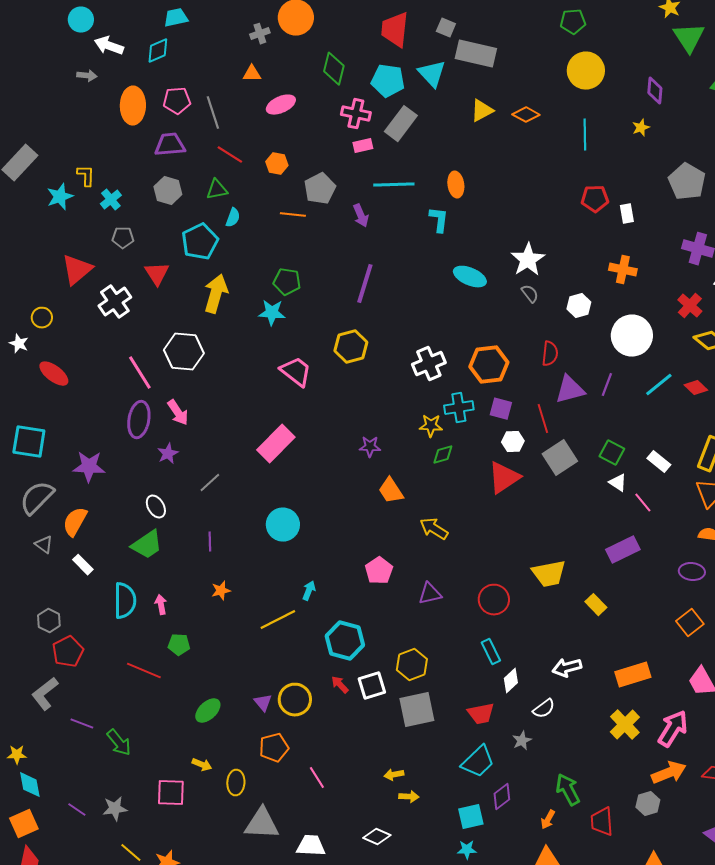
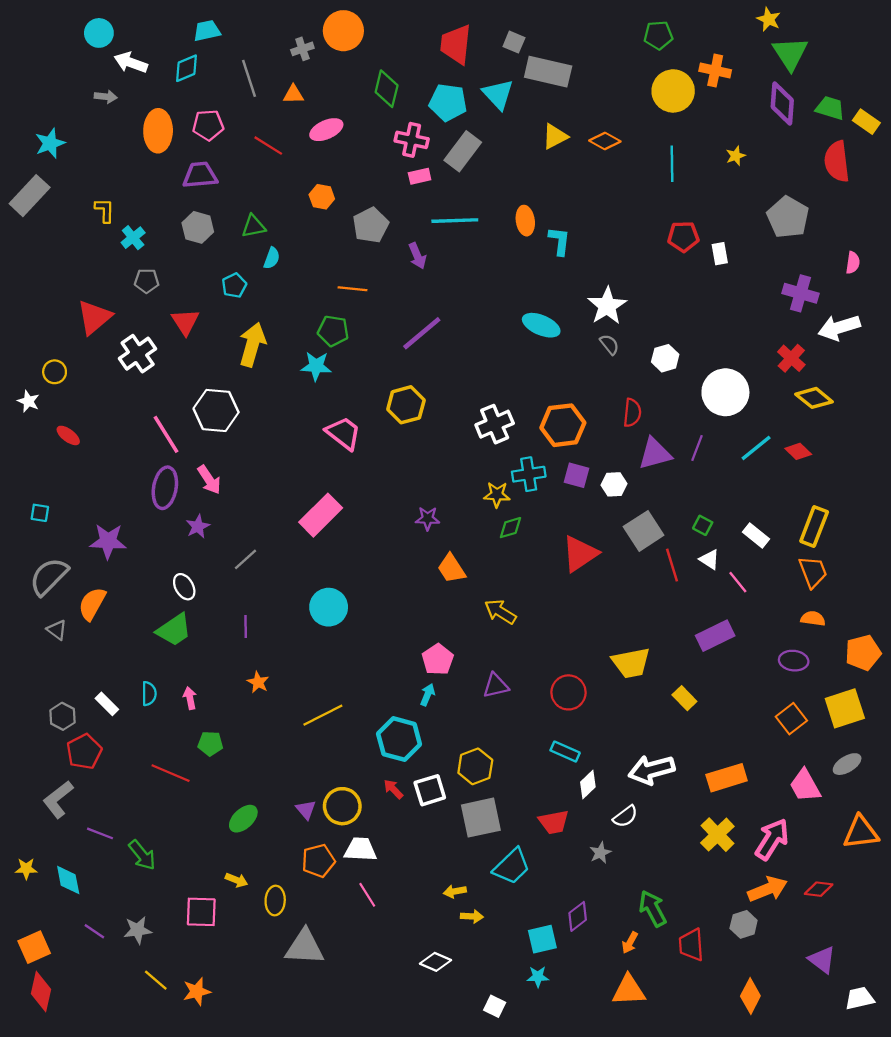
purple diamond: (655, 91) -> (782, 103), moved, size x1.4
gray line: (213, 113) -> (249, 78), moved
red line: (230, 155) -> (268, 146), moved
cyan star: (60, 197) -> (50, 143), moved
orange line: (293, 215) -> (352, 289), moved
cyan L-shape: (439, 220) -> (559, 241), moved
cyan pentagon: (200, 242) -> (234, 285), size x0.6
orange cross: (623, 270) -> (715, 70), moved
purple line: (365, 284) -> (422, 333), turned 33
red ellipse: (54, 374) -> (68, 435), size x0.7
red line: (543, 419) -> (672, 565), moved
cyan square: (29, 442) -> (40, 513), size x0.5
white hexagon: (513, 442) -> (614, 484), moved
green square: (612, 453) -> (703, 525), size x0.7
white rectangle: (83, 565) -> (107, 704), moved
orange star: (221, 591) -> (258, 682), turned -30
cyan arrow: (309, 591) -> (428, 695), moved
cyan semicircle: (125, 601) -> (149, 694), size x0.6
cyan rectangle: (491, 652) -> (565, 752), turned -40
white arrow: (567, 668) -> (652, 770), size x1.4
cyan trapezoid: (478, 762) -> (512, 866), moved
cyan diamond: (30, 785) -> (68, 880), moved
white trapezoid: (311, 846) -> (360, 849), moved

